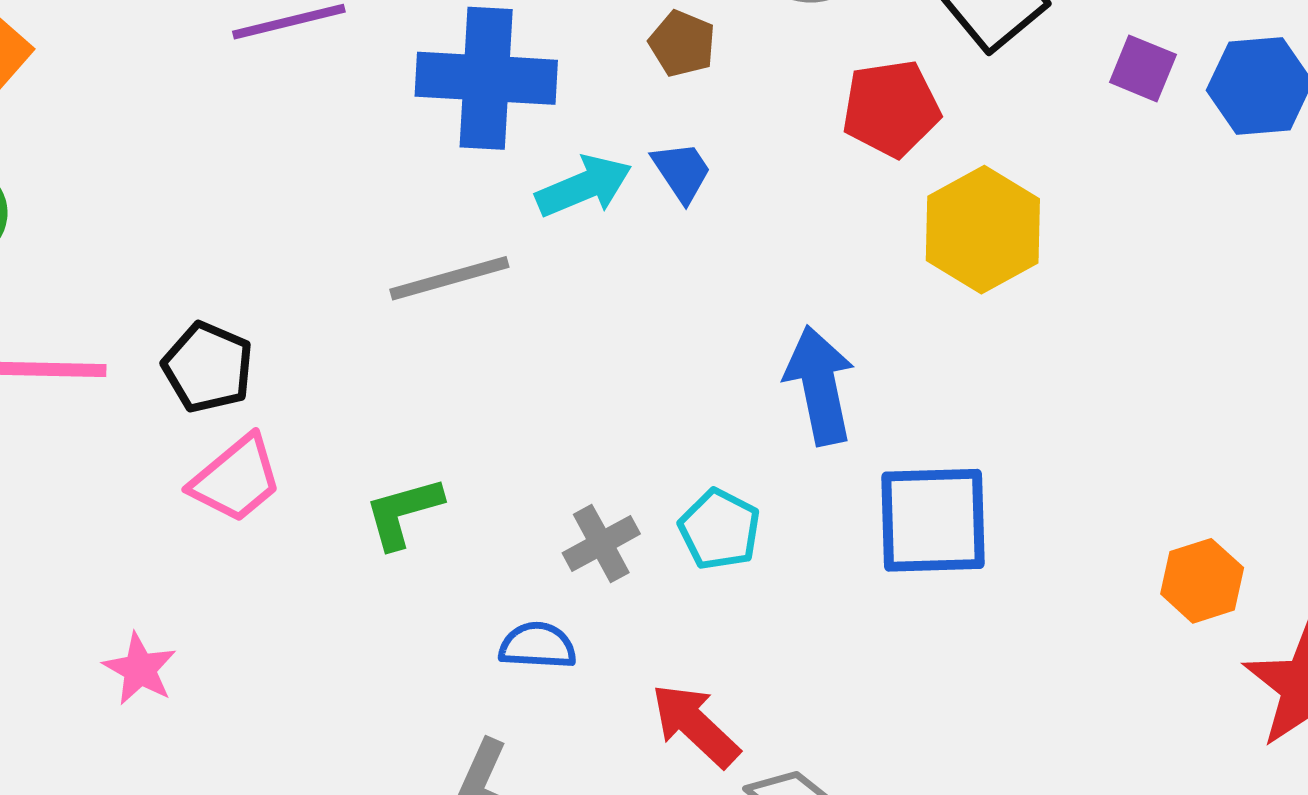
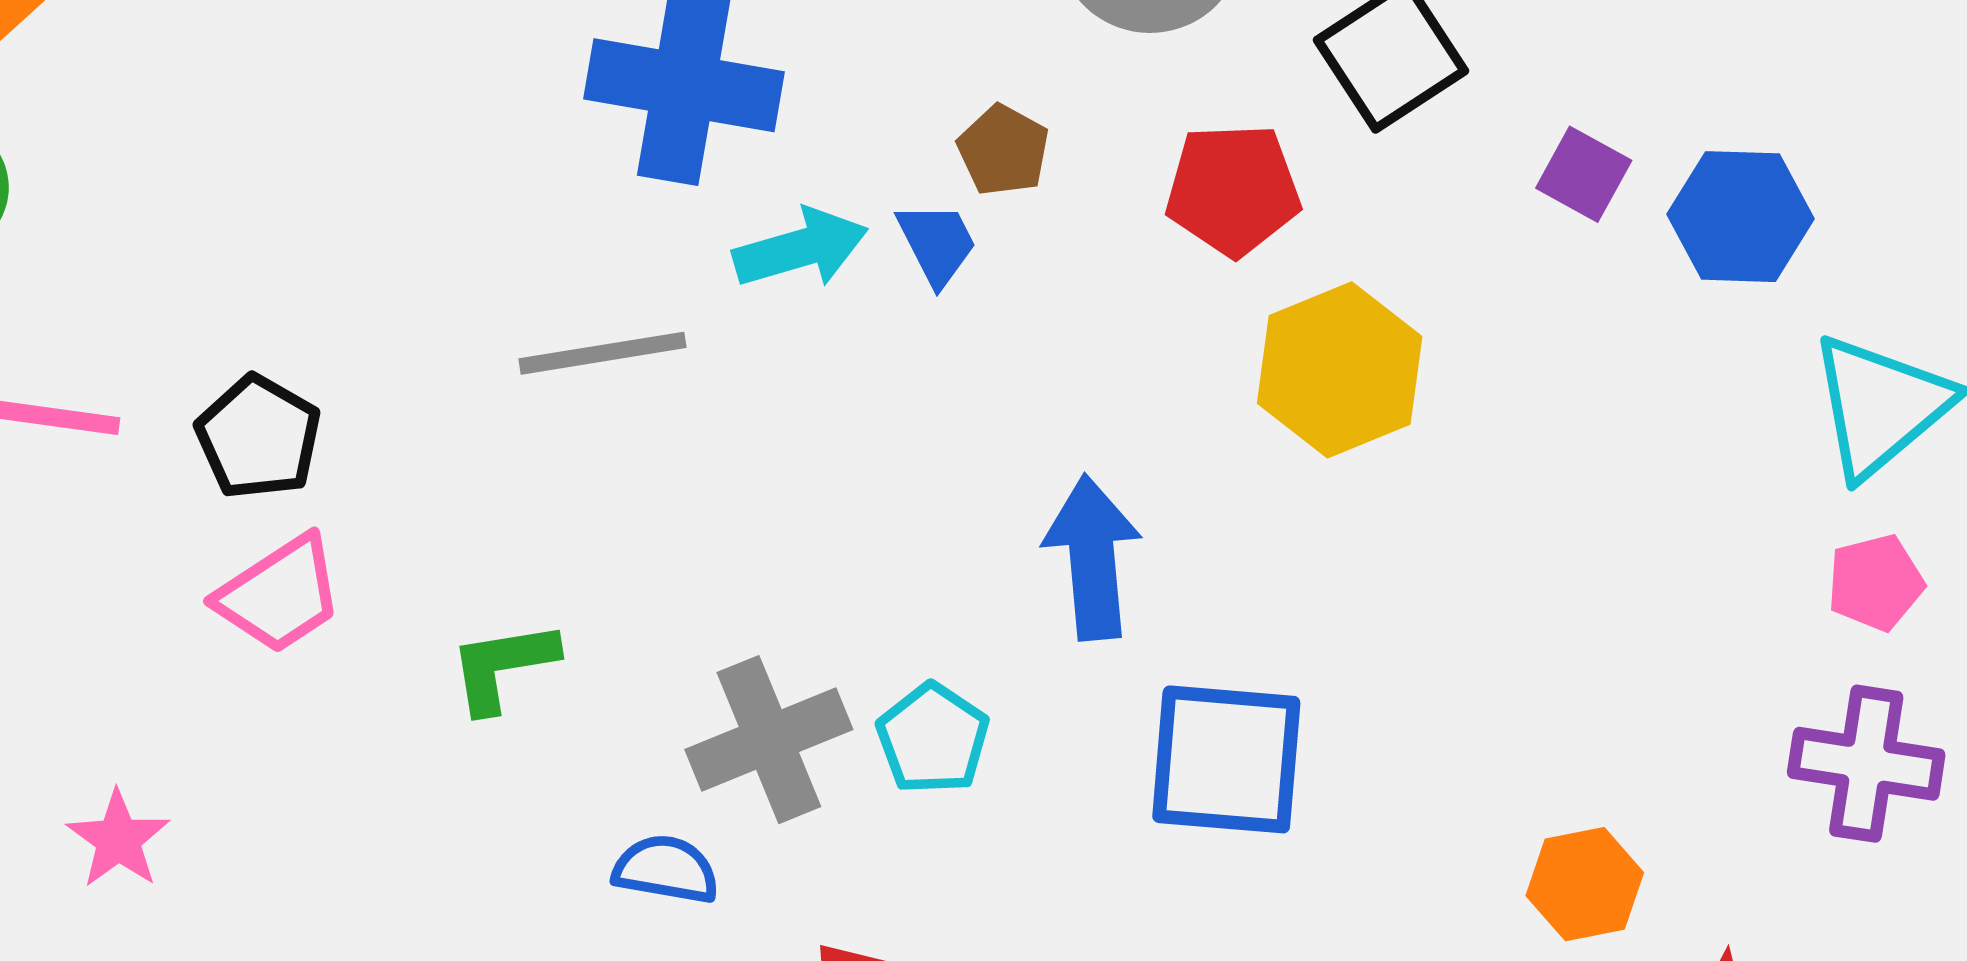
brown pentagon: (682, 44) -> (1003, 150), moved
gray cross: (601, 543) -> (769, 740), size x1.5

